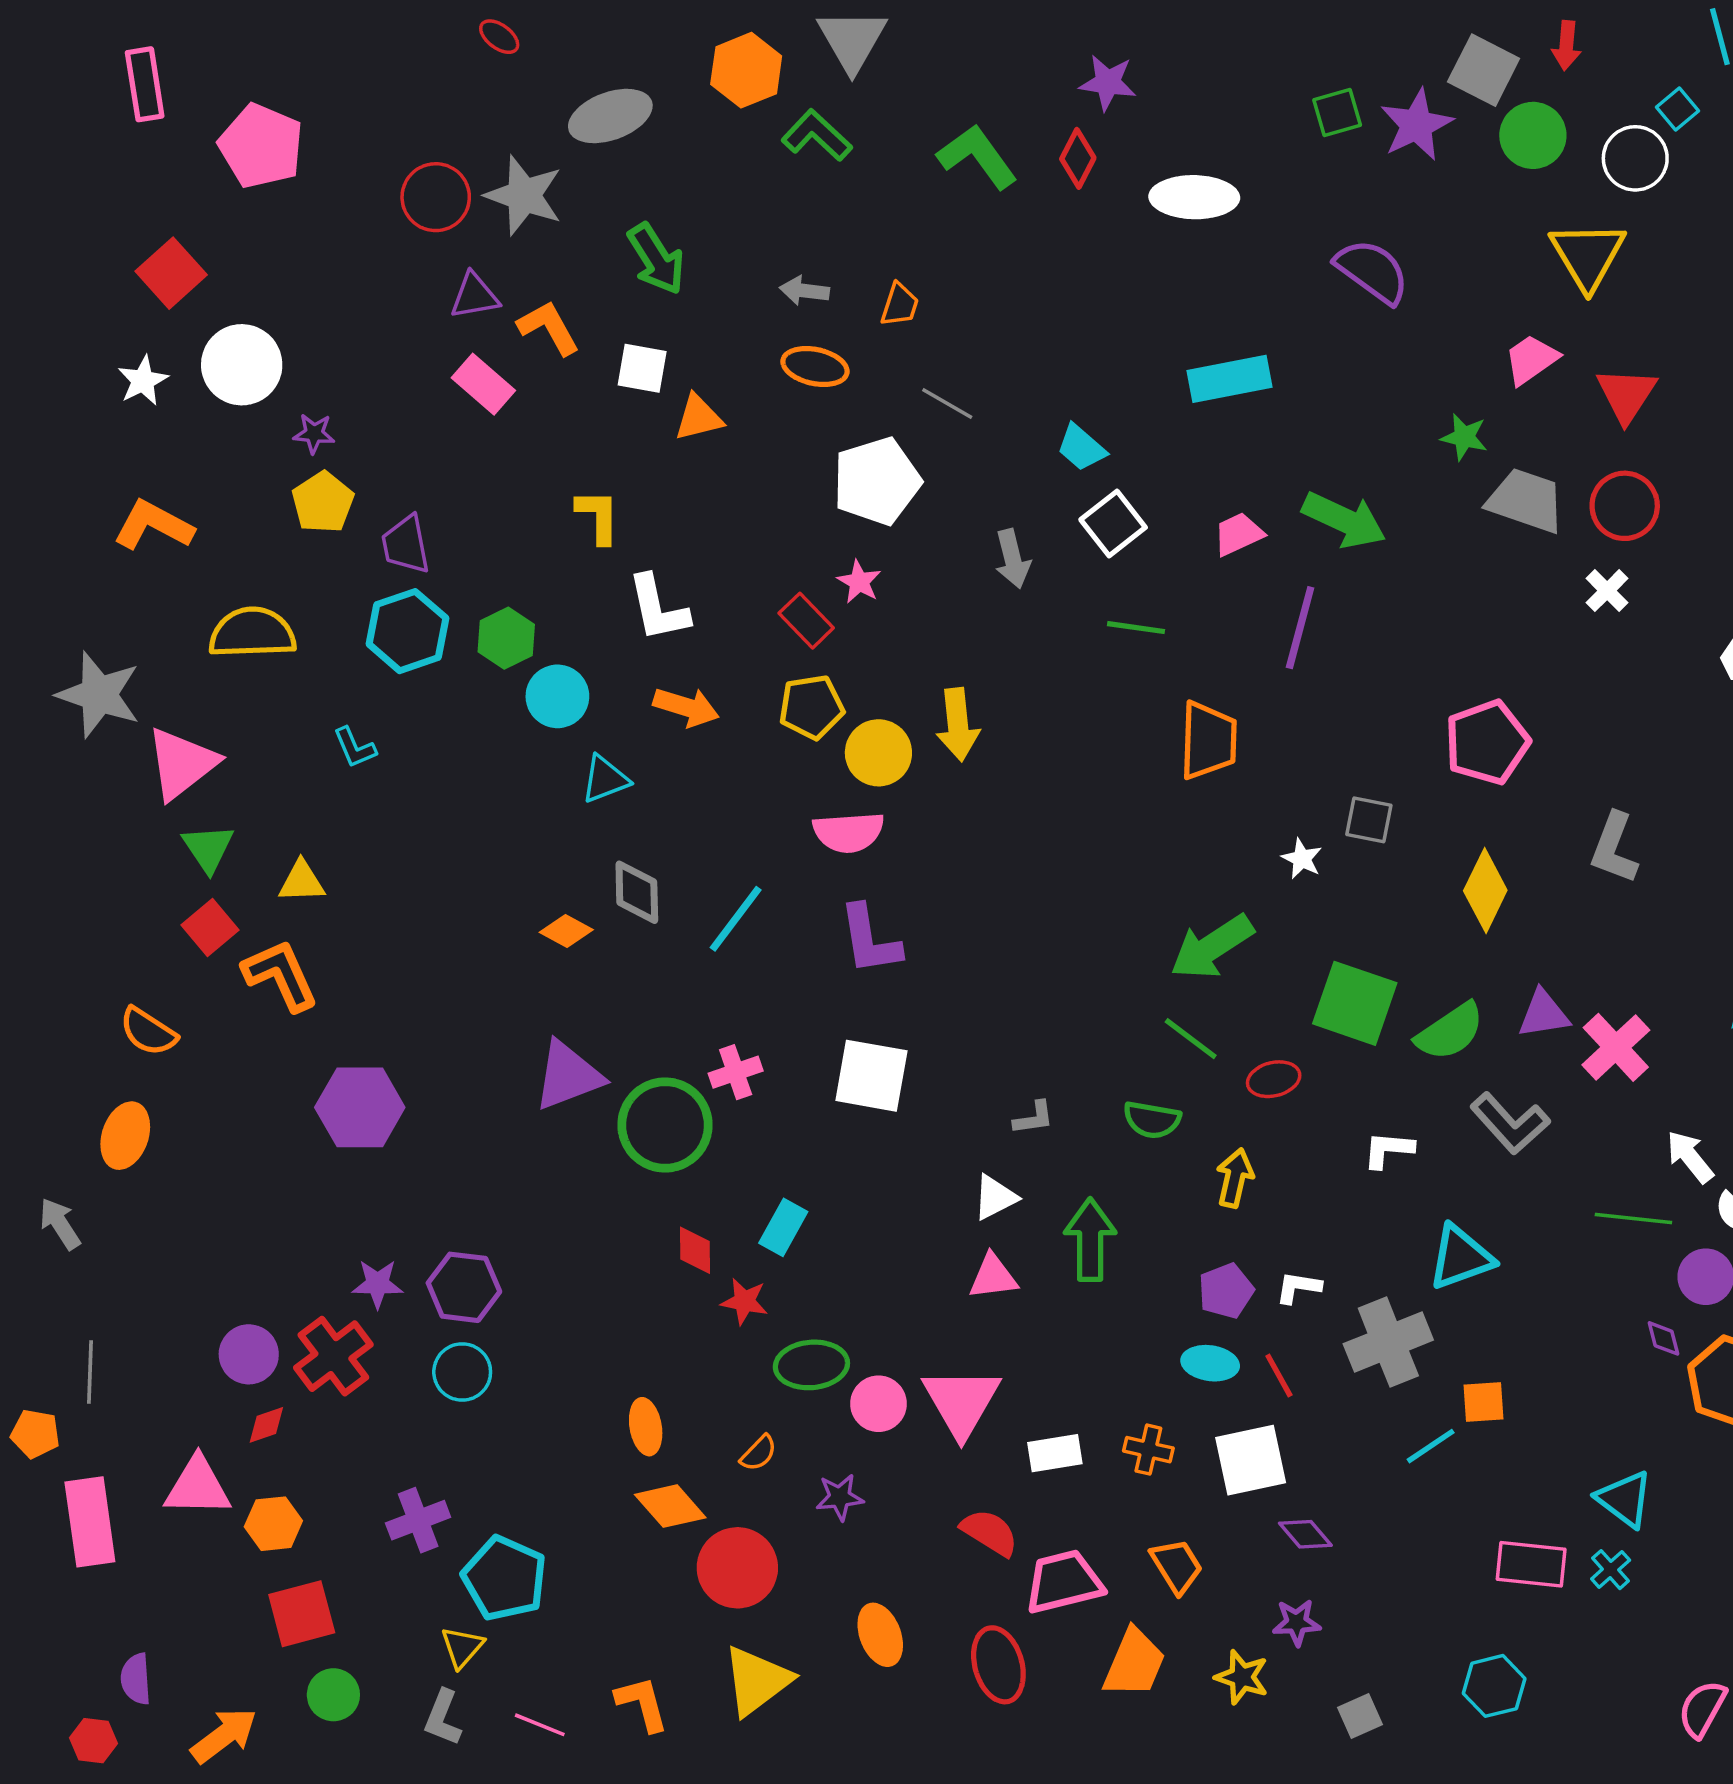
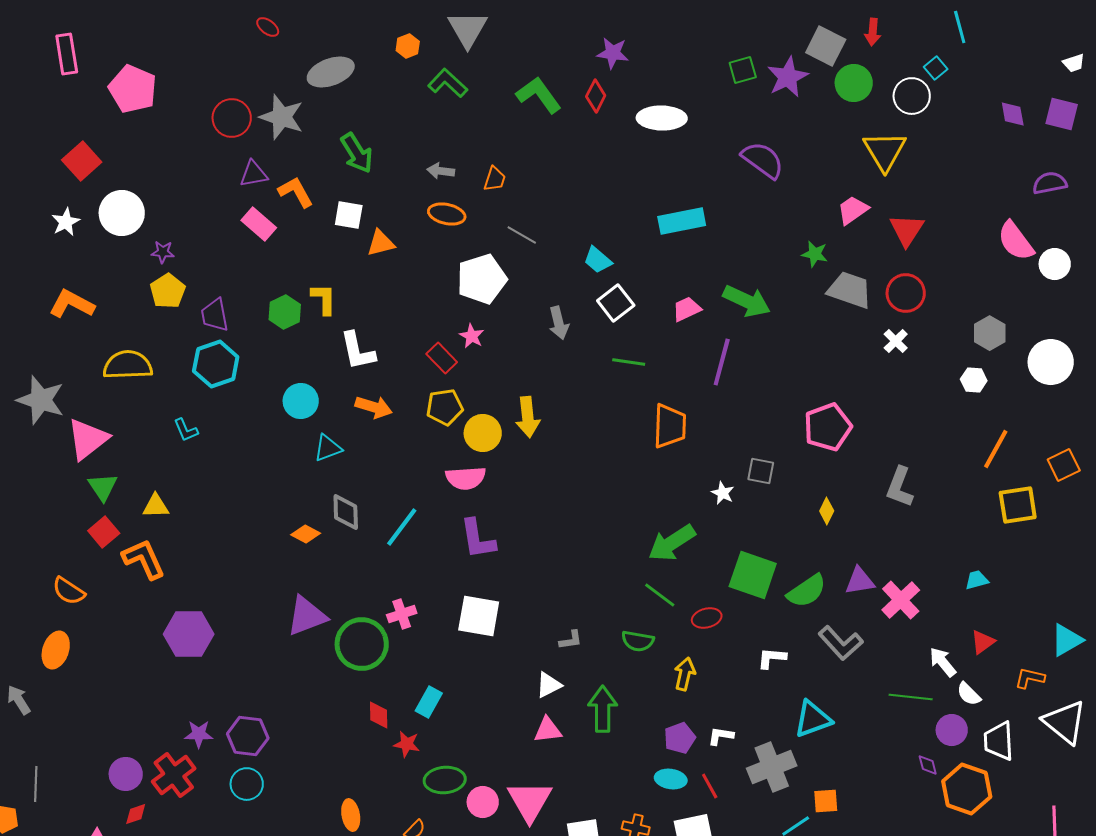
orange hexagon: (746, 70) -> (408, 46), size x0.6
green hexagon: (506, 638) -> (285, 312), moved
yellow diamond: (1485, 890) -> (827, 511), size x0.6

